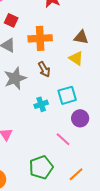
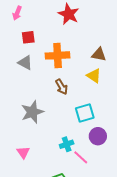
red square: (11, 20) -> (28, 37), turned -32
gray star: (15, 78) -> (32, 112), moved
cyan cross: (41, 104) -> (67, 144), moved

